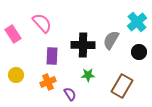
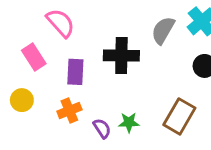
pink rectangle: (13, 34) -> (34, 57), moved
gray semicircle: (111, 40) -> (163, 30), moved
green star: (88, 75) -> (129, 122), moved

